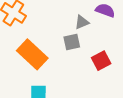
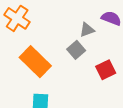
gray square: (72, 42) -> (76, 50), turned -30

